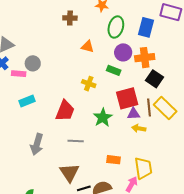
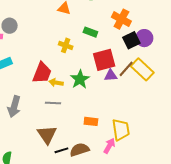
purple circle: (123, 52) -> (144, 38), moved
orange cross: (145, 58) -> (121, 19), turned 36
black square: (155, 79) -> (131, 40), turned 30
brown line: (149, 107) -> (126, 69), turned 48
yellow arrow: (139, 128) -> (56, 83), moved

